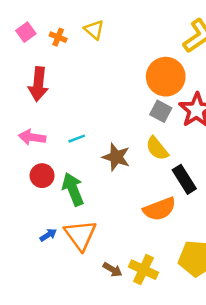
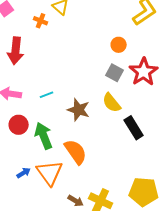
orange cross: (58, 37) -> (41, 21), moved
orange circle: (166, 77) -> (119, 45), size x0.5
orange semicircle: (160, 209) -> (76, 152), moved, turned -104

